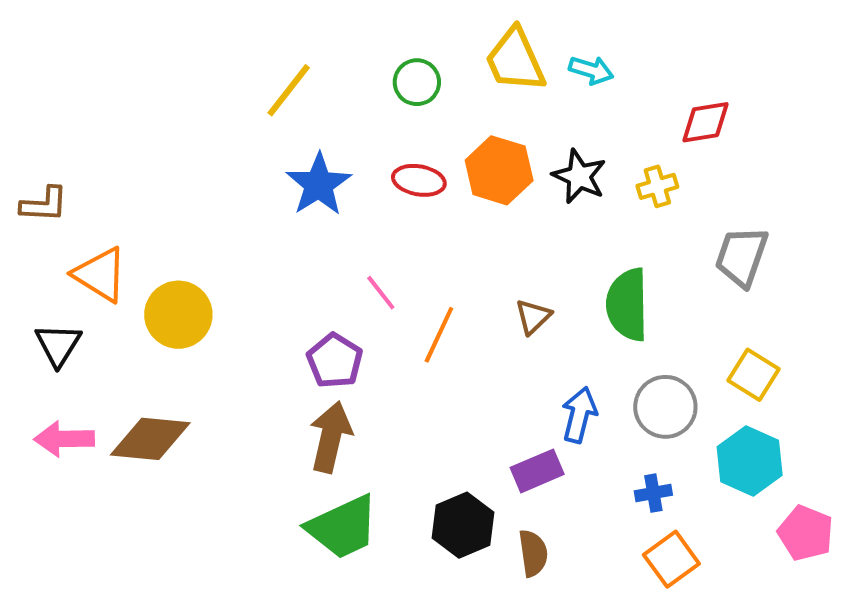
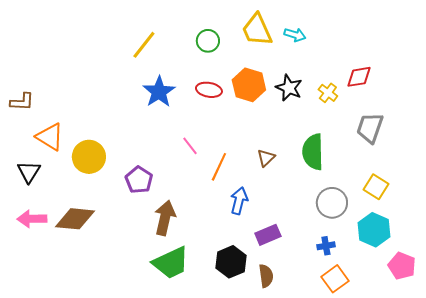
red diamond: (705, 122) -> (359, 77), moved
yellow cross: (657, 186) -> (328, 93), turned -36
purple pentagon: (335, 361) -> (139, 180), moved
blue arrow: (579, 415) -> (239, 201), moved

